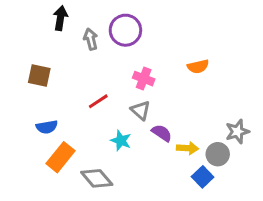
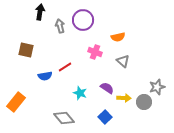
orange semicircle: (198, 66) -> (118, 37), moved
gray triangle: (141, 110) -> (123, 61), moved
blue semicircle: (47, 127) -> (45, 76), moved
orange rectangle: (60, 157) -> (16, 102), moved
blue square: (203, 177) -> (105, 117), moved

